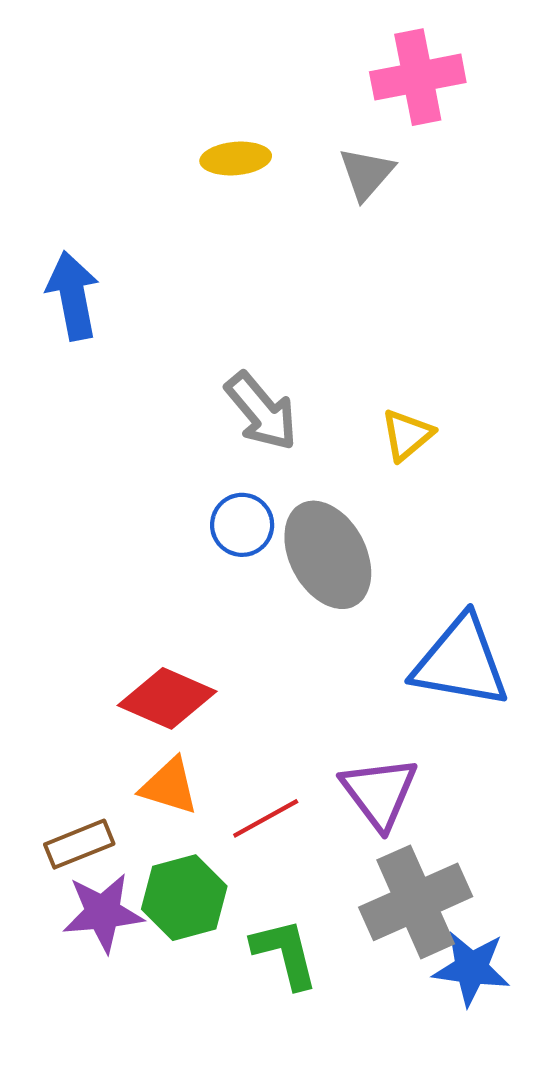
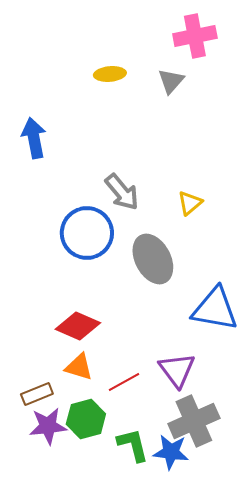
blue circle: (242, 525) -> (87, 233), moved, size x1.8
blue star: (471, 968) -> (171, 452), moved

